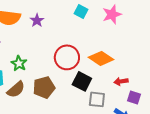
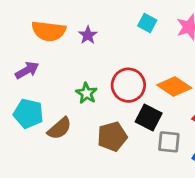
green star: (19, 63) -> (86, 93), moved
brown pentagon: (44, 87) -> (112, 136), moved

